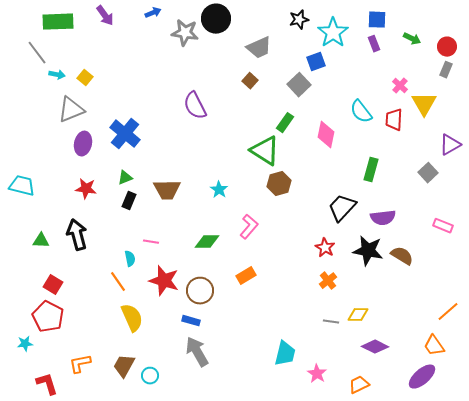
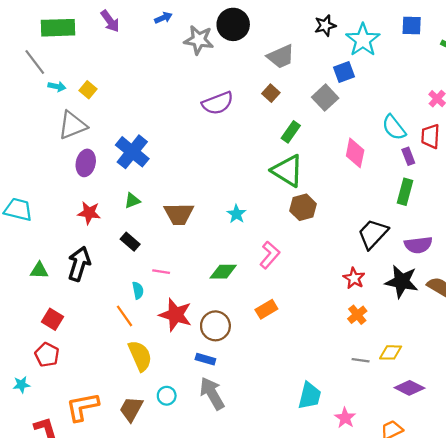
purple rectangle: (374, 44) -> (408, 156), moved
purple semicircle: (195, 106) -> (218, 103), moved, turned -84
green rectangle: (285, 123) -> (291, 132), moved
black rectangle: (129, 201) -> (130, 242), moved, turned -72
black arrow: (77, 235) -> (79, 264), turned 32
red pentagon: (48, 317) -> (47, 355), size x0.7
orange L-shape: (80, 364) -> (82, 407), size x1.4
cyan circle: (150, 376) -> (167, 396), moved

